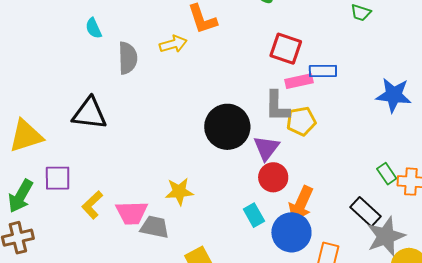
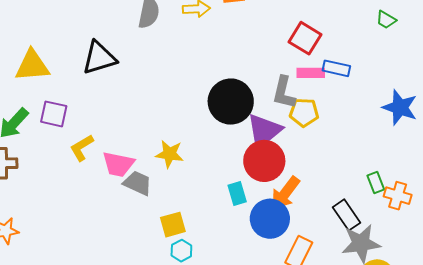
black triangle: (89, 113) -> (99, 58), turned -36
purple triangle: (266, 148) -> (264, 131), size x1.4
red circle: (273, 177) -> (264, 161), size x1.4

